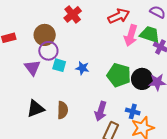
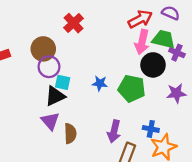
red arrow: (119, 16) -> (140, 19), moved
purple triangle: (32, 68) -> (50, 121), moved
blue star: (82, 68) -> (100, 83), moved
black circle: (142, 79) -> (153, 65), moved
black triangle: (35, 109) -> (55, 96), moved

